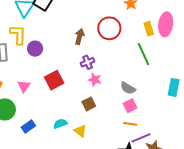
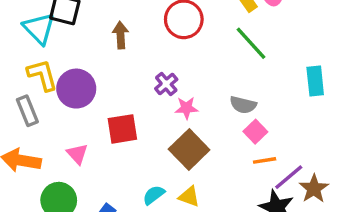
brown arrow: (80, 37) -> (121, 35), moved
purple circle: (35, 49) -> (76, 89), size x1.5
red square: (54, 80) -> (122, 129), turned 36
brown square: (89, 104) -> (189, 150), size x1.6

